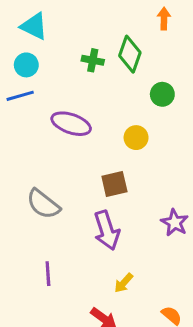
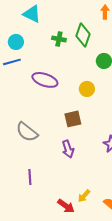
cyan triangle: (34, 26) -> (32, 14), moved
purple arrow: (107, 230) -> (68, 149), size x0.7
yellow arrow: (124, 283) -> (84, 196), moved

